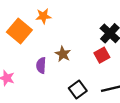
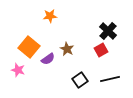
orange square: (19, 31) -> (29, 47), moved
purple semicircle: (41, 65) -> (48, 59), turned -128

